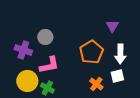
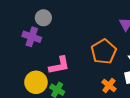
gray circle: (45, 37) -> (43, 18), moved
purple cross: (23, 50) -> (32, 37), moved

